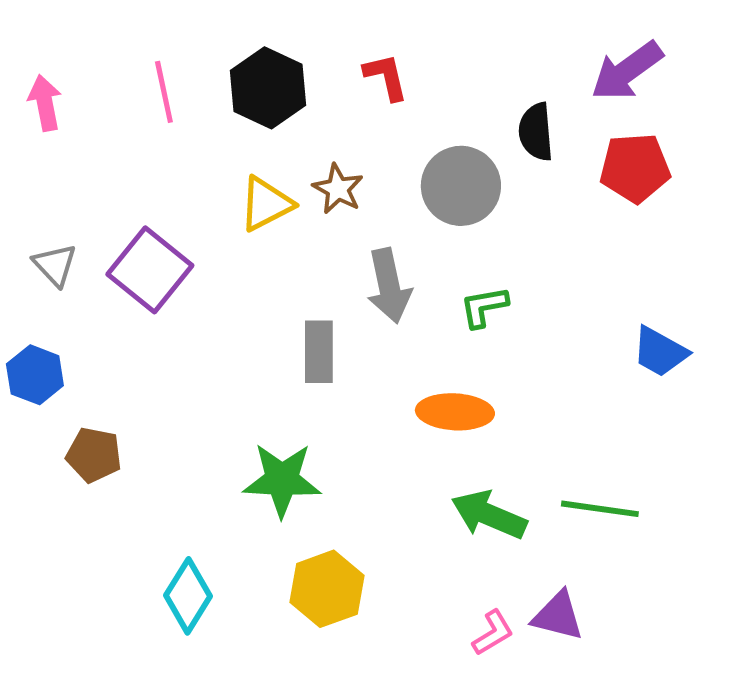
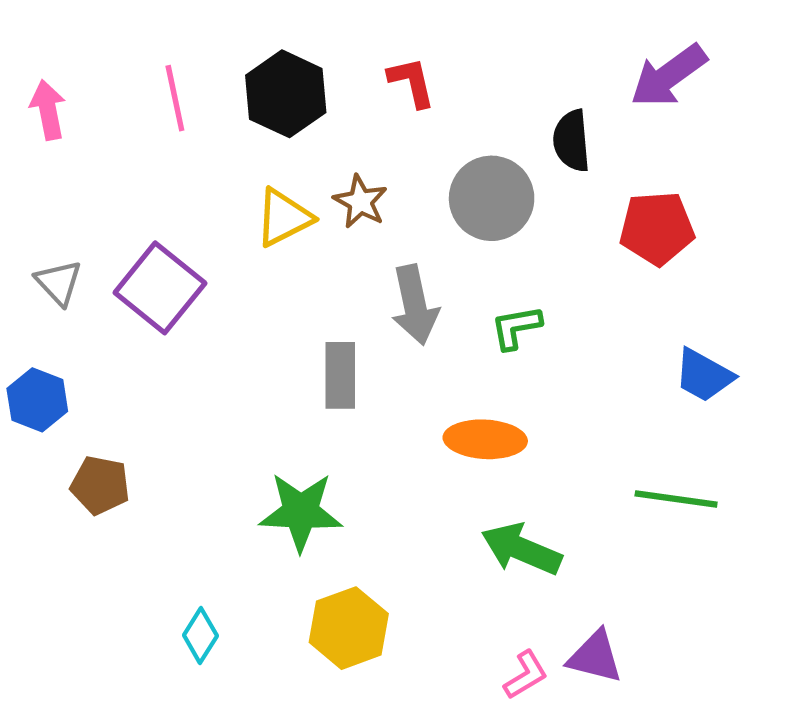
red pentagon: (635, 168) -> (657, 228), moved
green line: (600, 509) -> (676, 499), moved
cyan diamond: (188, 596) -> (200, 636), size x0.7

